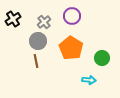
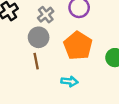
cyan arrow: (89, 80) -> (70, 81), moved

